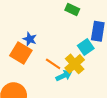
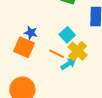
cyan square: (86, 47) -> (67, 35), moved

